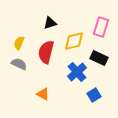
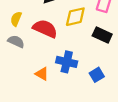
red semicircle: (46, 52) -> (45, 29), turned 100
blue cross: (77, 72) -> (67, 62), moved, turned -36

